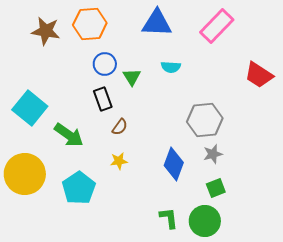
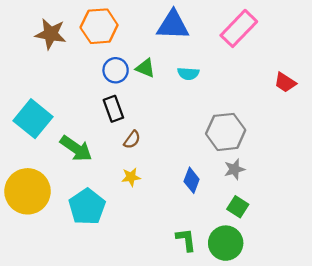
red trapezoid: (259, 75) -> (285, 82), size x0.7
green triangle: (132, 77) -> (145, 68), moved, turned -36
blue diamond: (174, 164) -> (192, 180), size x0.7
green square: (216, 188) -> (238, 207), turned -36

